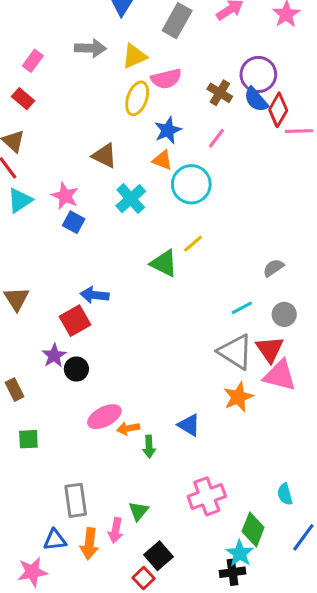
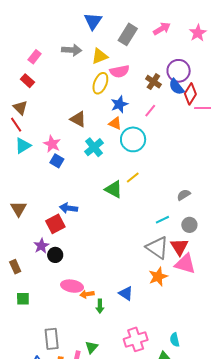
pink ellipse: (104, 417) -> (72, 286), turned 35
cyan semicircle: (285, 494) -> (175, 340), moved

